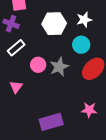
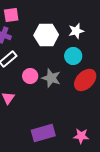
gray star: (59, 67) -> (51, 78), turned -30
pink star: (89, 110) -> (81, 136), moved

